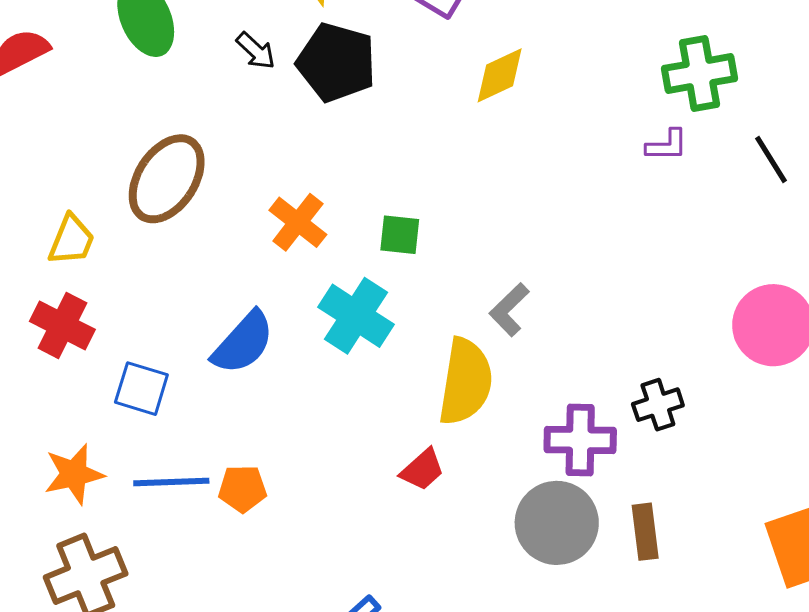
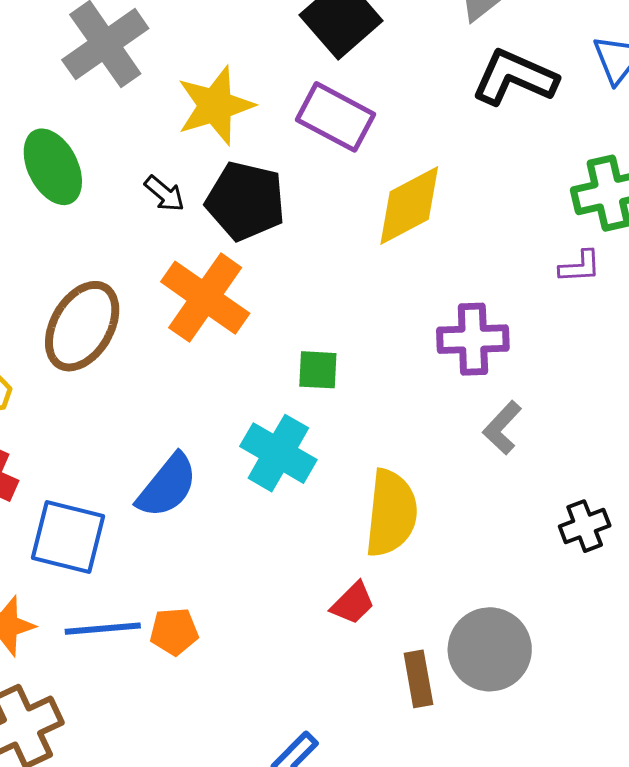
yellow diamond: (500, 75) -> (409, 206), size x1.4
orange cross: (298, 222) -> (205, 298), moved, size x1.5
gray L-shape: (509, 310) -> (502, 428), moved
blue square: (141, 389) -> (68, 537), size x1.4
purple cross: (580, 440) -> (473, 339), moved
brown rectangle: (645, 532) -> (418, 679), moved

